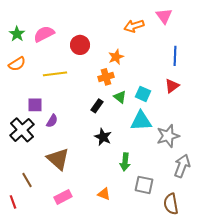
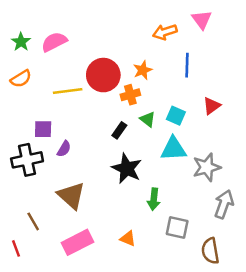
red circle: (80, 45) -> (103, 75), moved, size x1.4
blue line: (175, 56) -> (187, 65), moved
black cross: (22, 130) -> (27, 160), turned 30
black star: (103, 137) -> (127, 169), size x1.4
pink rectangle: (63, 197) -> (77, 242), size x1.4

